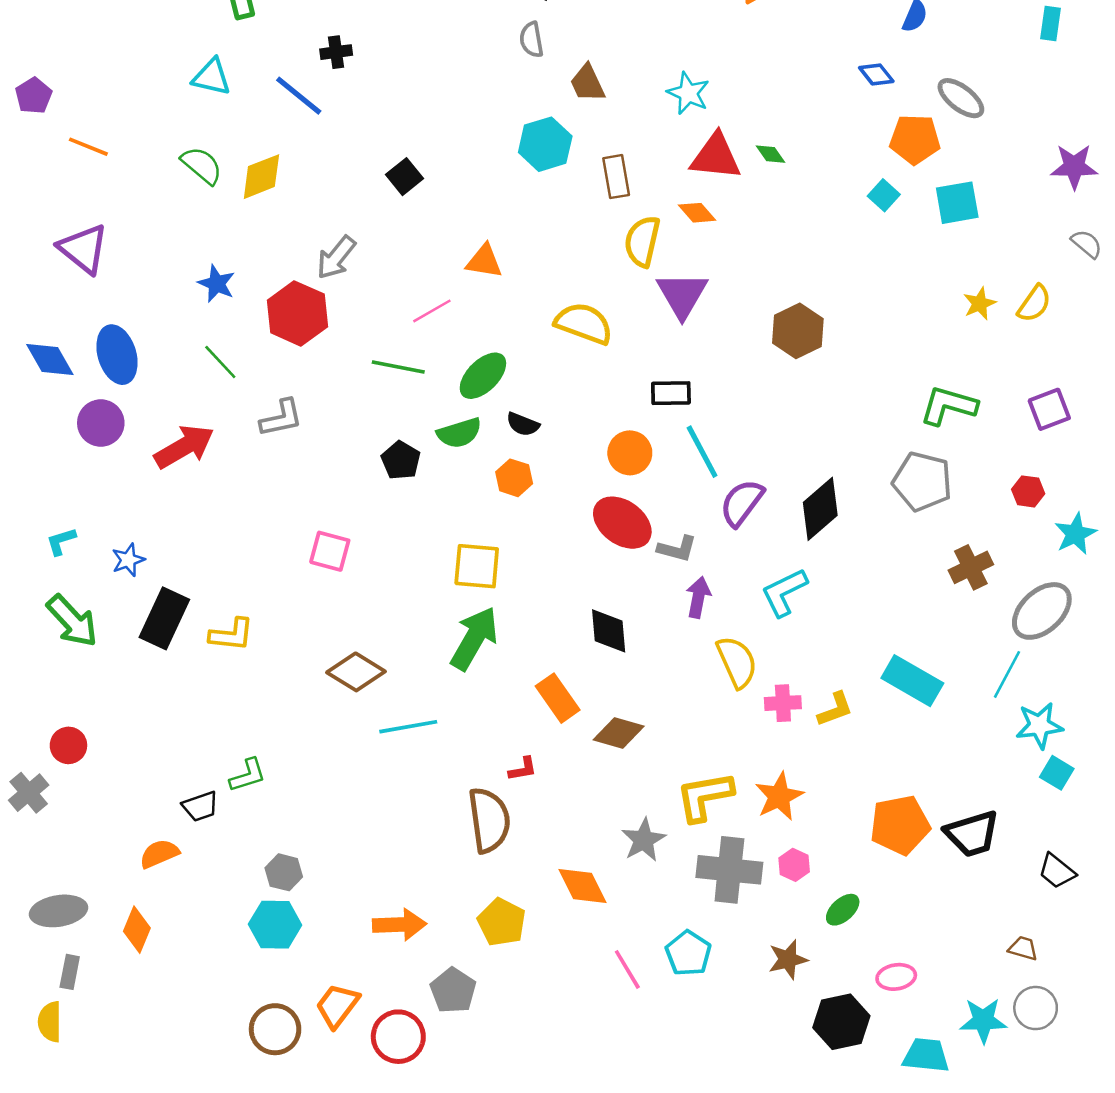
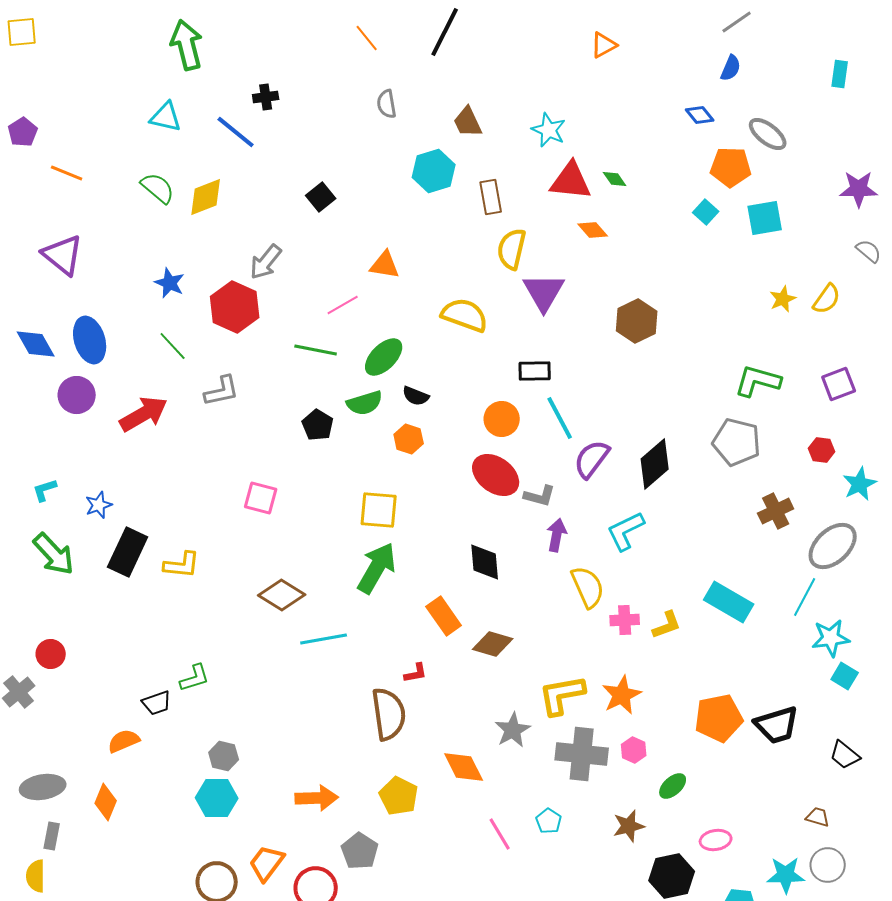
gray semicircle: (531, 40) -> (387, 104), moved
orange diamond: (697, 213) -> (593, 230), moved
cyan pentagon: (688, 953) -> (549, 821), size x0.7

